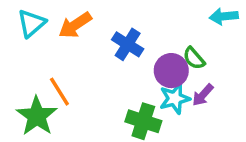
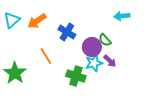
orange line: (59, 92) -> (46, 56), moved
purple arrow: (203, 95) -> (110, 61), turned -88

